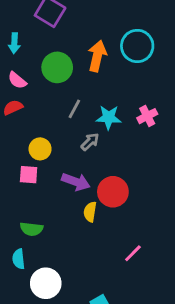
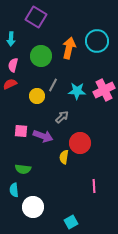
pink semicircle: (17, 80) -> (13, 65), turned 64
pink cross: (147, 116) -> (104, 90), size x1.5
gray arrow: (90, 142) -> (62, 117), moved
yellow circle: (40, 149) -> (37, 96), moved
purple arrow: (76, 182) -> (43, 136), moved
pink line: (133, 253) -> (94, 186), turned -48

